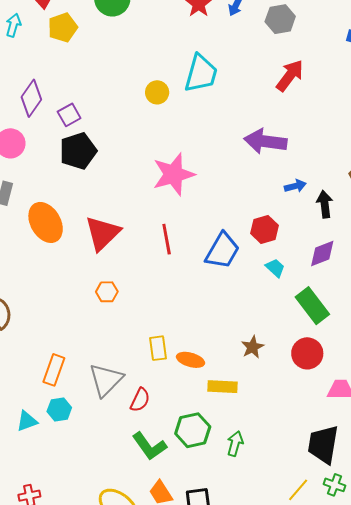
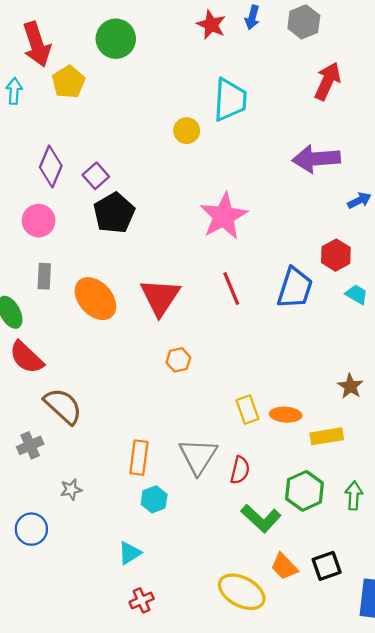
cyan triangle: (27, 421) -> (130, 553), moved

